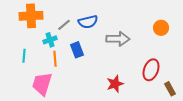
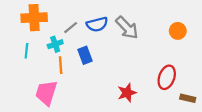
gray arrow: (118, 39) -> (127, 28), moved, turned 45
cyan line: (24, 56) -> (26, 51), moved
brown rectangle: (170, 89) -> (188, 98), turned -48

